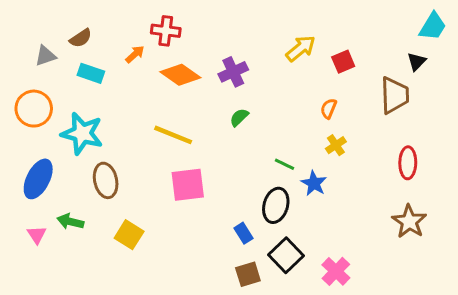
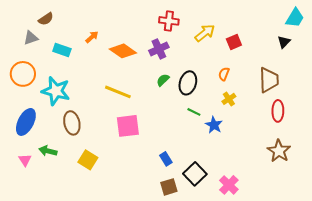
red cross: (166, 31) -> (169, 21), moved
brown semicircle: (81, 38) -> (46, 19), moved
brown trapezoid: (395, 95) -> (269, 80), moved
black ellipse: (276, 205) -> (188, 83), moved

